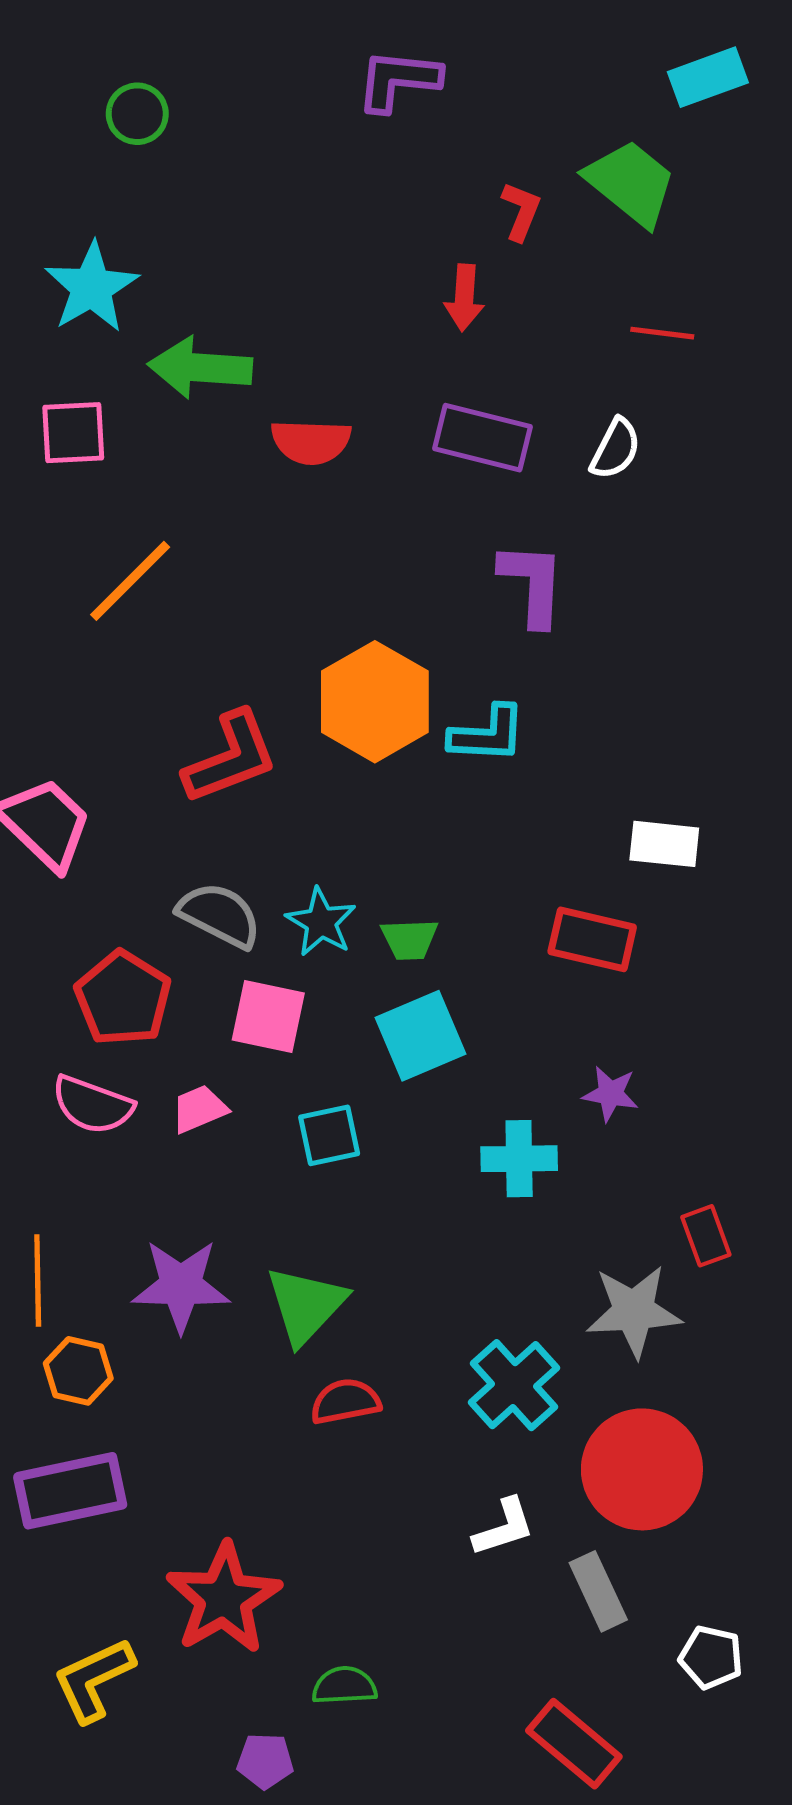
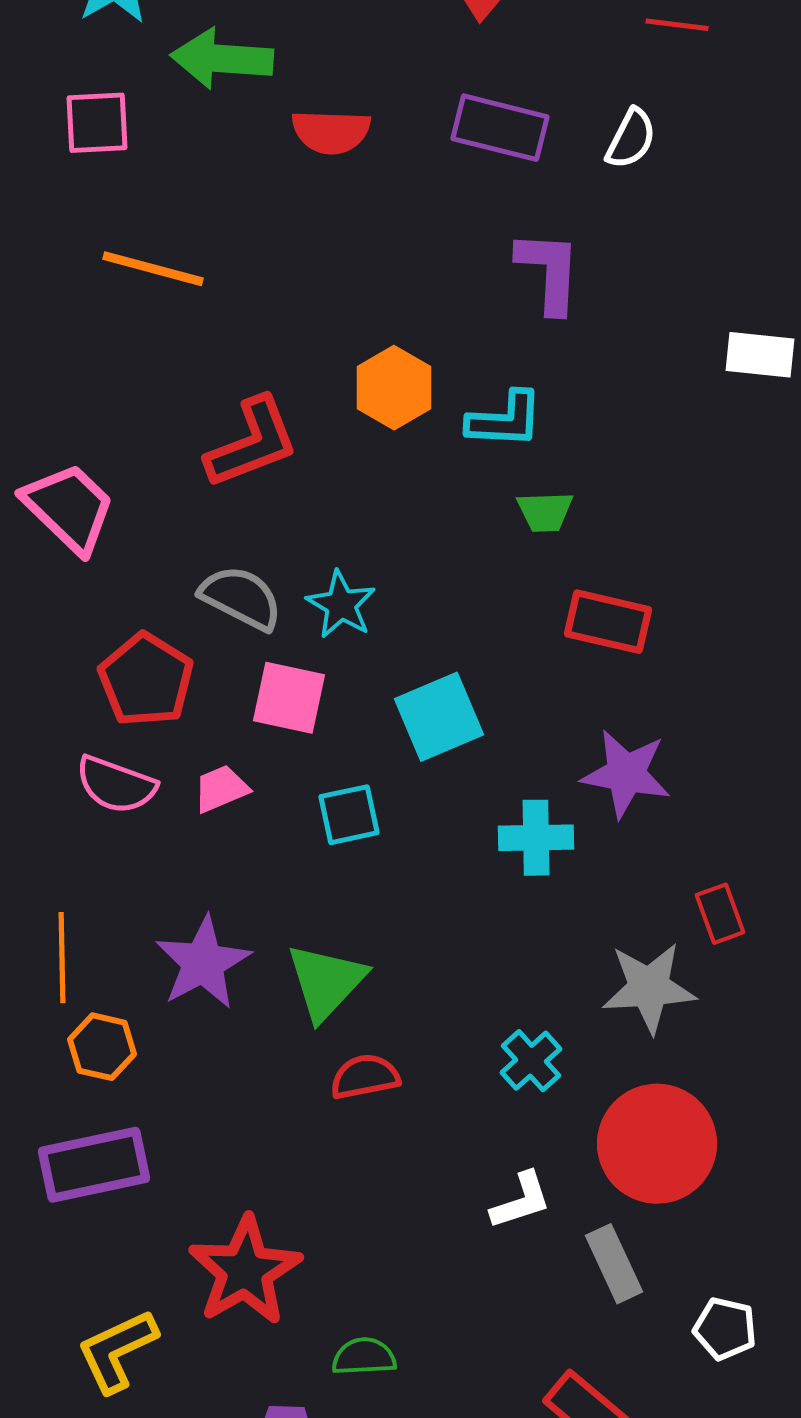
orange line: (130, 581) -> (153, 269), turned 60
orange hexagon: (375, 702) -> (394, 388), size x0.7
white rectangle: (664, 844) -> (760, 355), moved
green trapezoid: (409, 939) -> (545, 512), moved
purple star: (610, 1094) -> (626, 774), size x1.6
purple star: (181, 1286) -> (203, 963), turned -30
cyan cross: (514, 1385) -> (531, 1061), size x0.7

